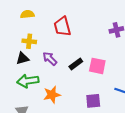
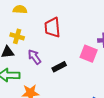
pink square: (97, 66) -> (89, 54), moved

